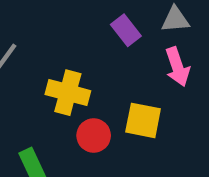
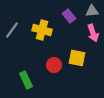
yellow cross: (68, 93) -> (42, 30), moved

